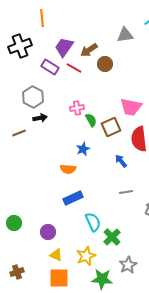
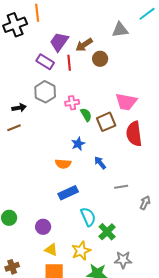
black cross: (20, 46) -> (15, 25), moved
red line: (74, 68) -> (69, 63), turned 56
gray hexagon: (33, 97) -> (45, 92), moved
black arrow: (40, 118) -> (19, 108), moved
blue arrow: (121, 161) -> (100, 163), moved
gray star: (128, 265) -> (123, 260), turned 30

